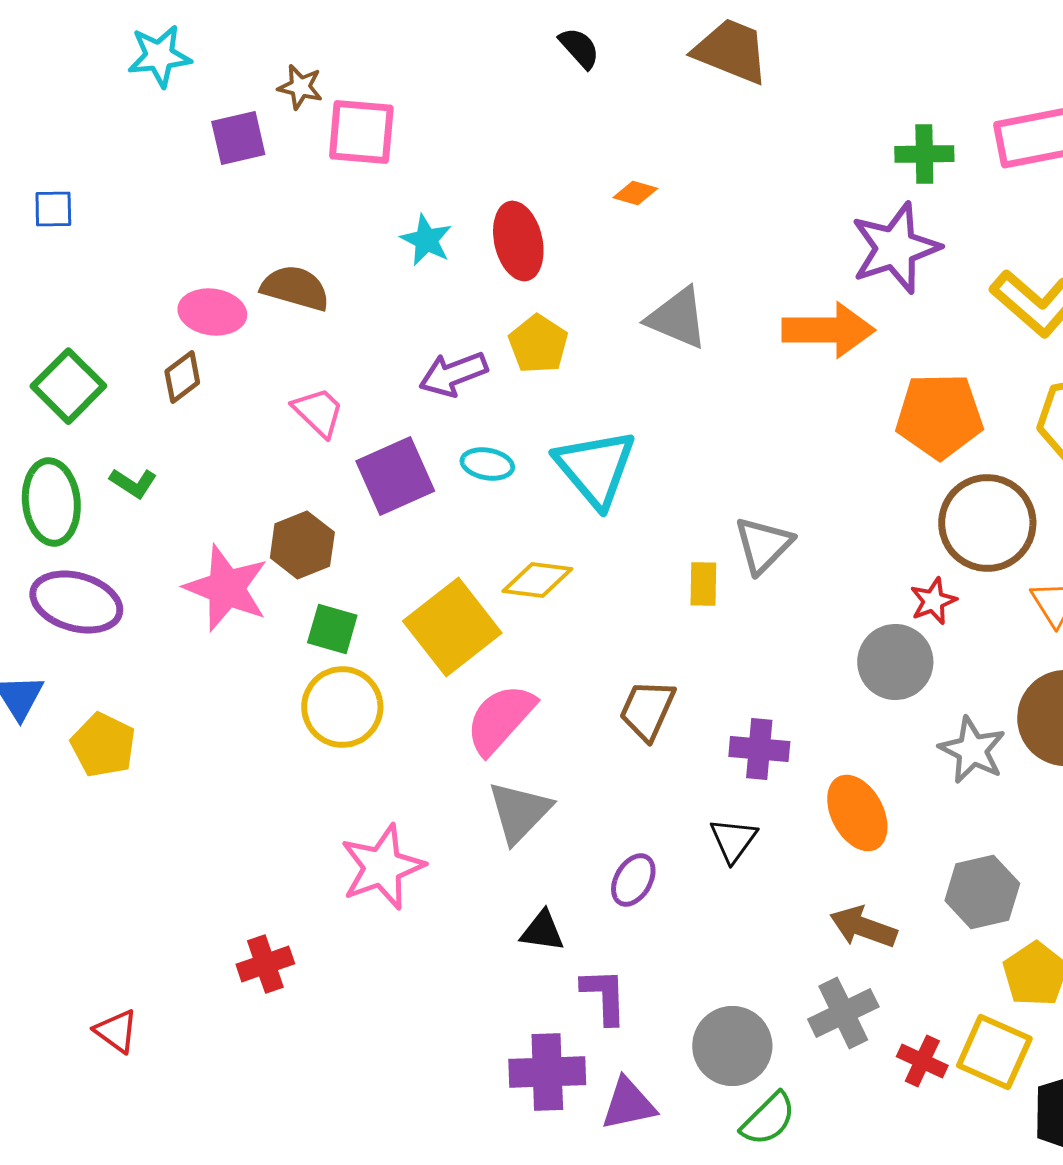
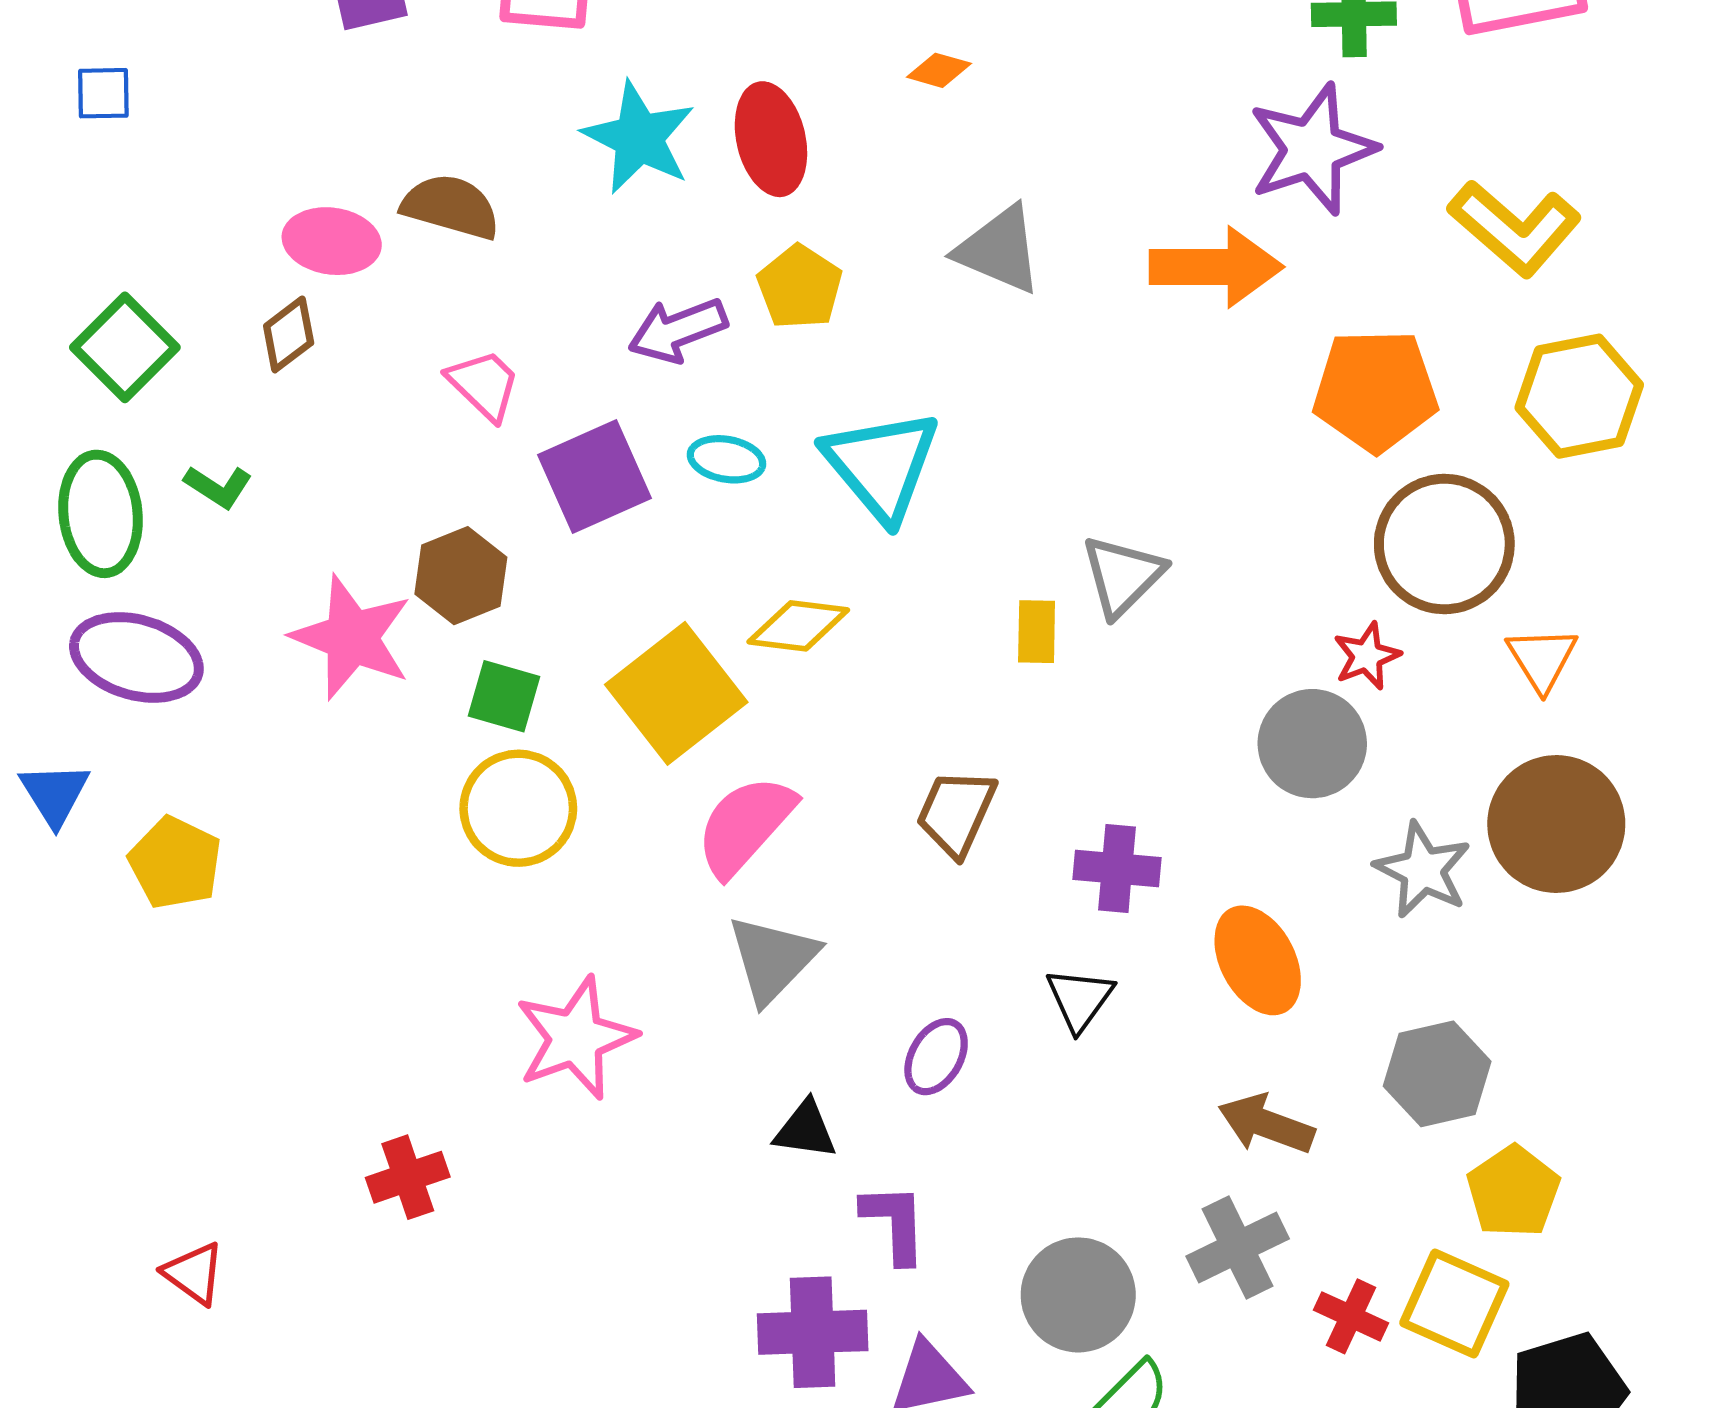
cyan star: (426, 240) -> (639, 138), size x1.5

